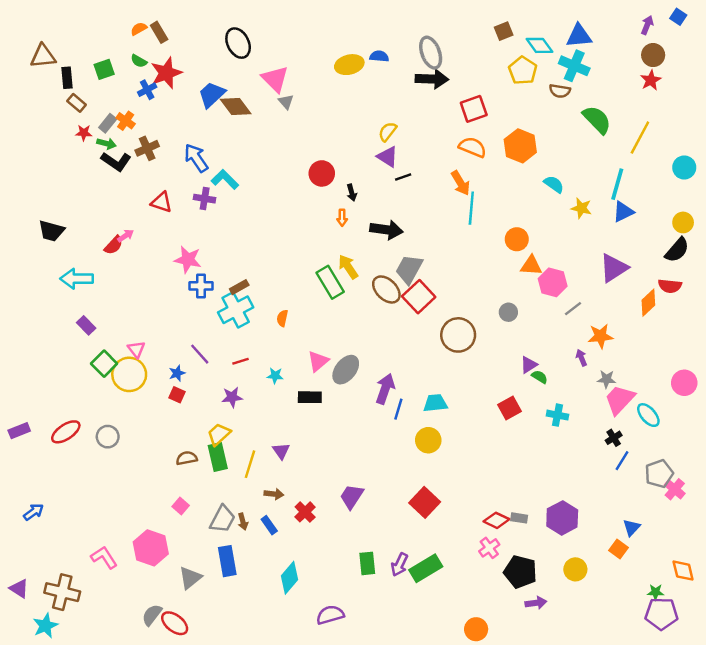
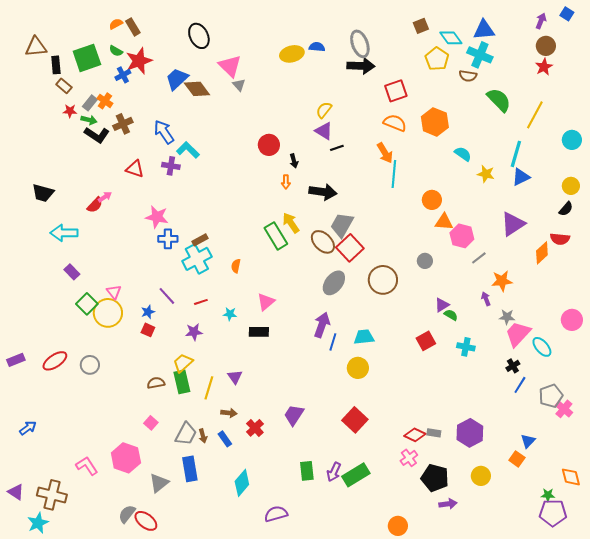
green square: (104, 69) -> (87, 58), size x1.6
black semicircle: (677, 250) -> (566, 209), size x0.7
gray ellipse: (346, 370) -> (334, 283), moved

